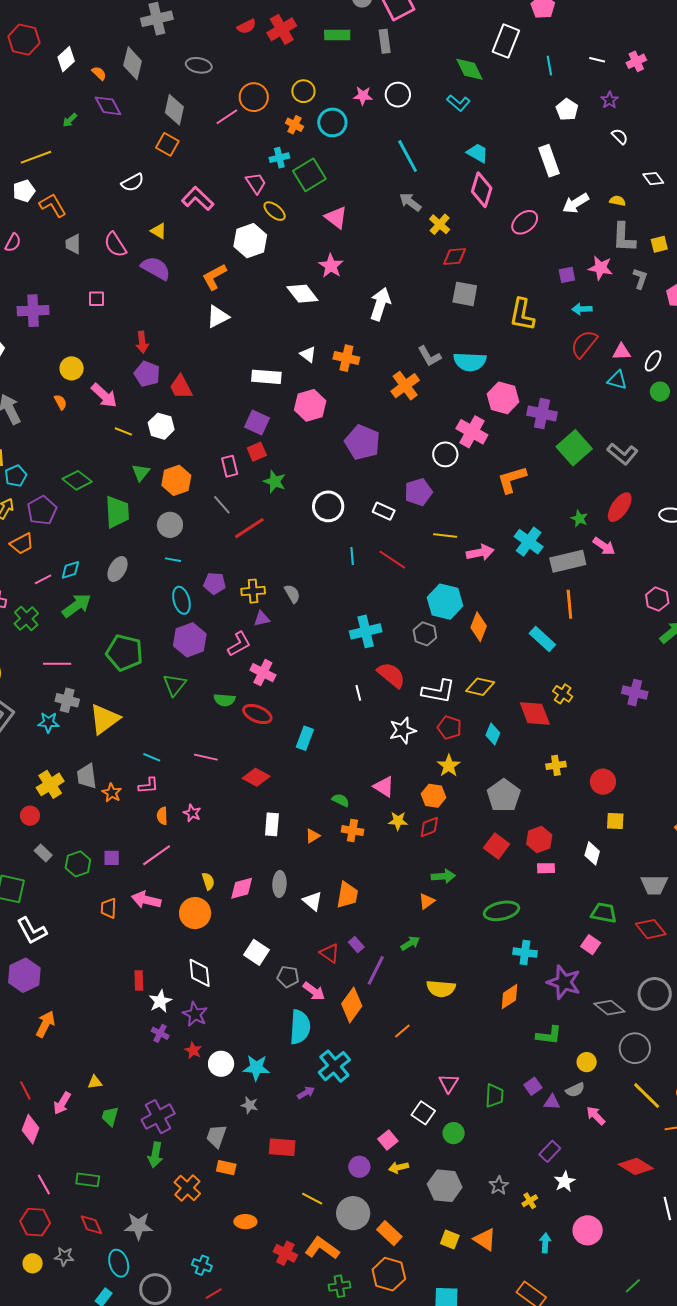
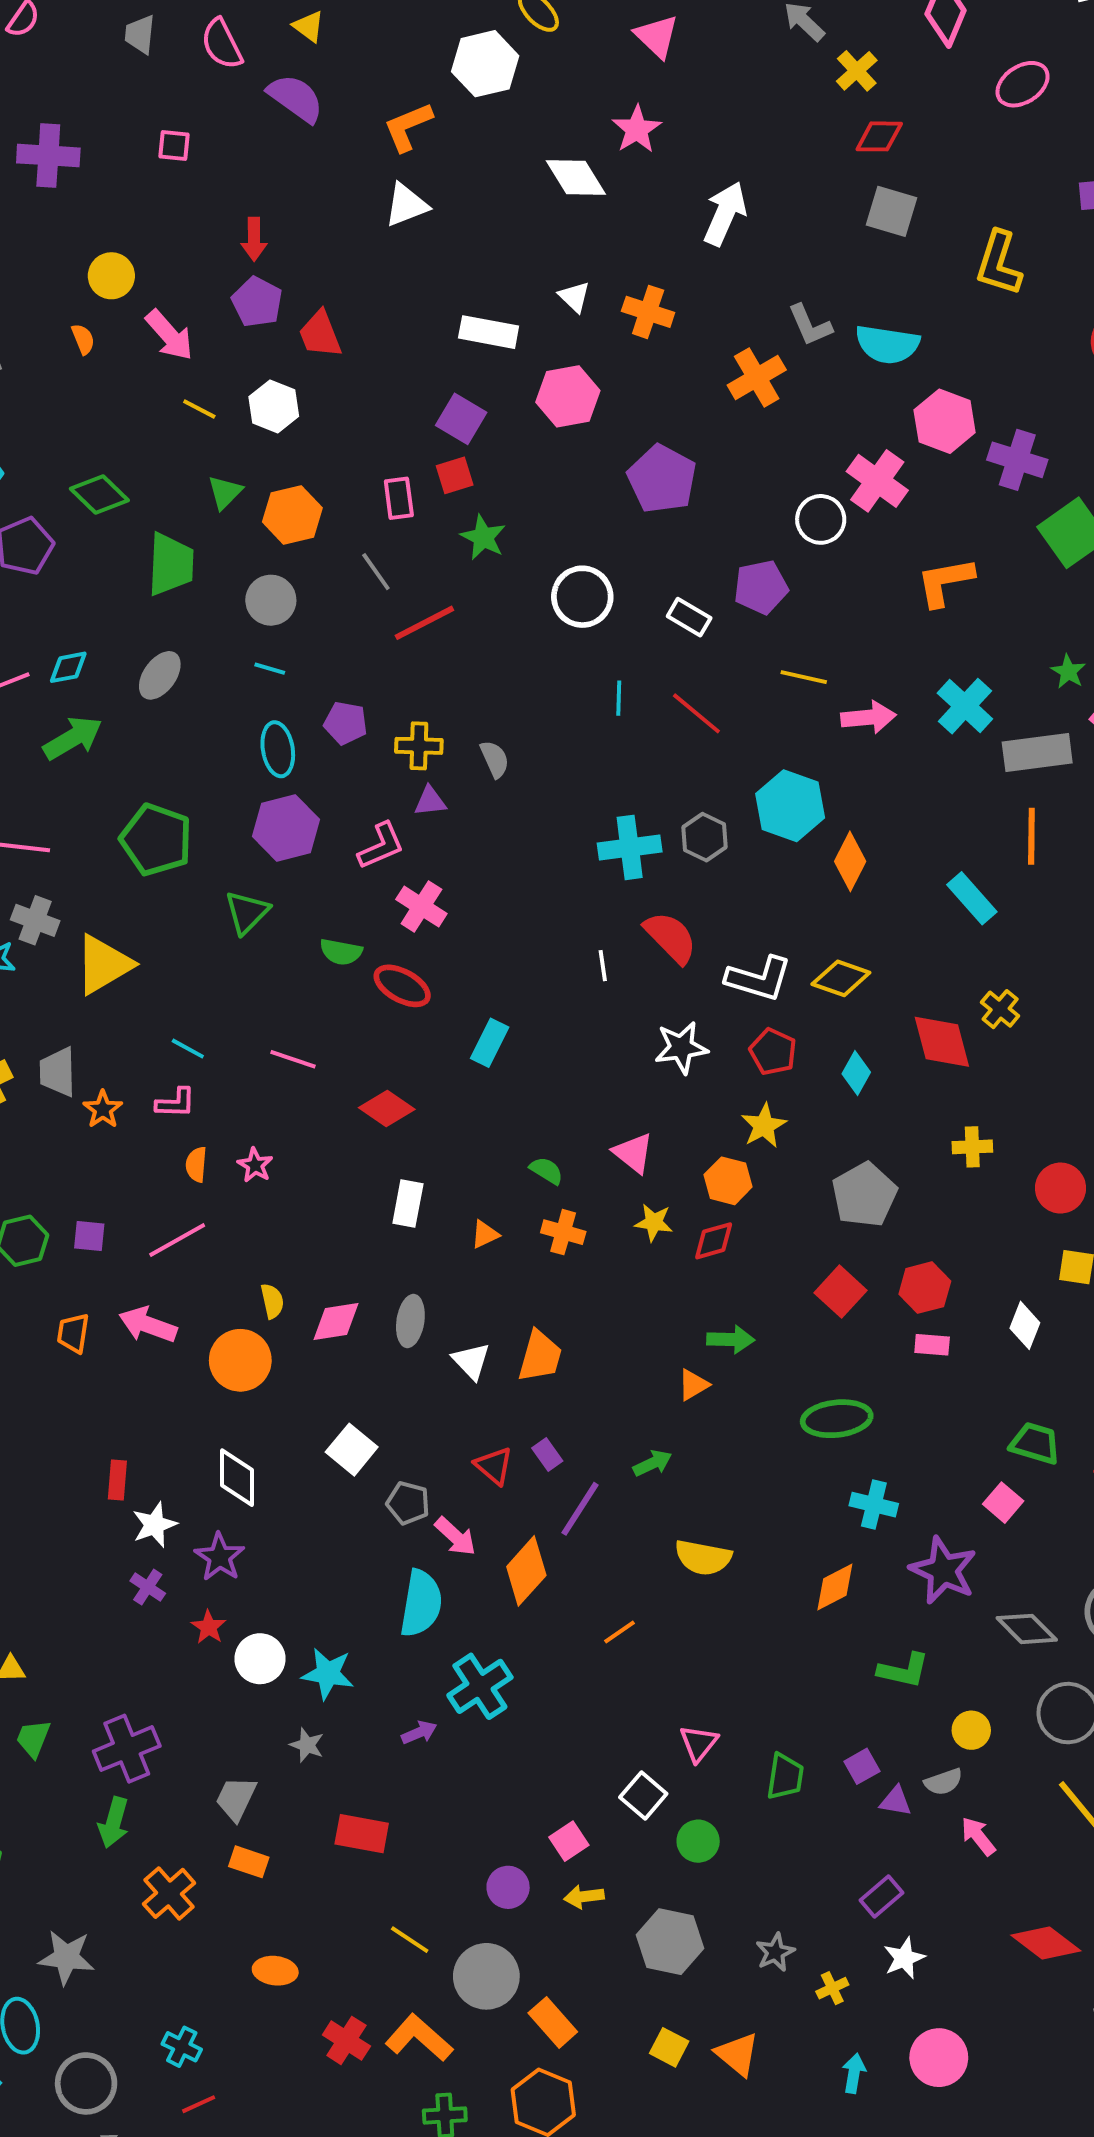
gray hexagon: (425, 634) -> (704, 837), moved

